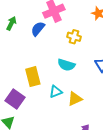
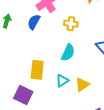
cyan semicircle: (66, 65) -> (68, 53), turned -72
yellow rectangle: (33, 77) -> (37, 70), turned 30

